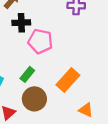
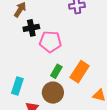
green rectangle: (27, 74) -> (56, 71), moved

